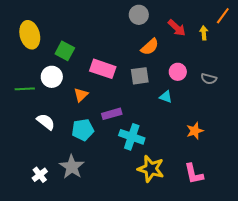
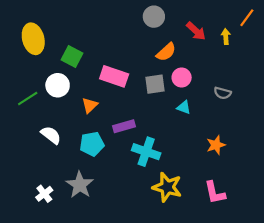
pink circle: (178, 72) -> (182, 78), moved
gray semicircle: (209, 79) -> (223, 93), moved
green line: (25, 89) -> (28, 99), turned -30

